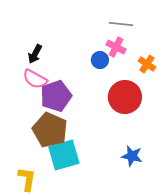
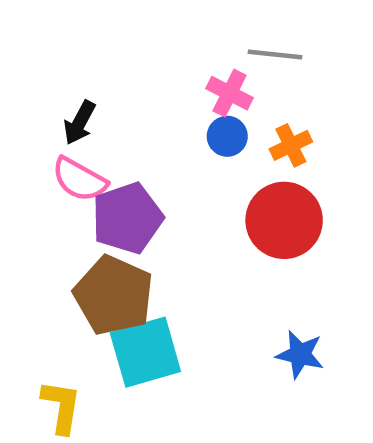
pink cross: (116, 47) -> (230, 93), moved
orange cross: (147, 64) -> (291, 145), moved, turned 30

